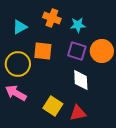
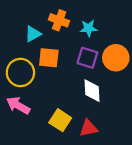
cyan triangle: (20, 27) -> (33, 34), moved

